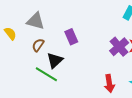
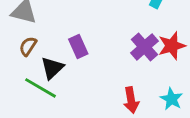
purple rectangle: (71, 37) -> (78, 47), moved

